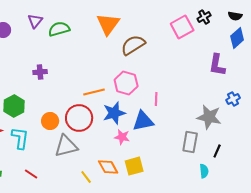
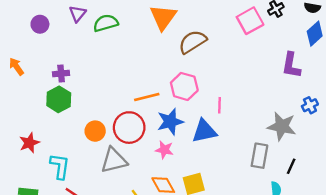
purple cross: (40, 72) -> (61, 74), moved
green hexagon: (14, 106) -> (59, 99), moved
pink star: (122, 137) -> (164, 150), moved
cyan L-shape: (20, 138) -> (60, 166), moved

